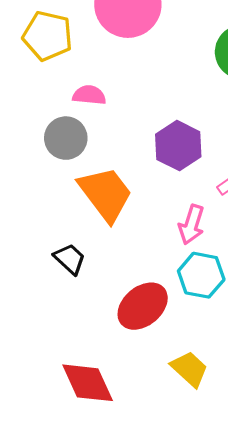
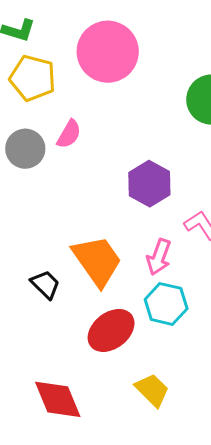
pink semicircle: (89, 95) -> (69, 134), turned 112
gray circle: (66, 138) -> (25, 149), moved
orange trapezoid: (106, 194) -> (97, 261), moved

